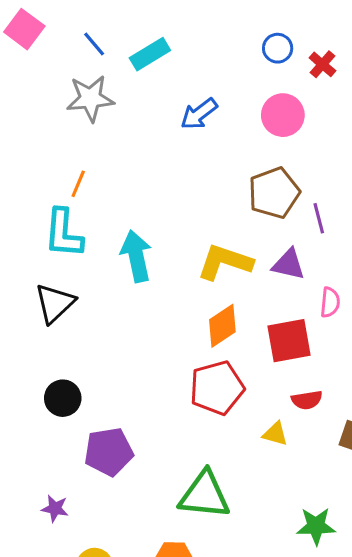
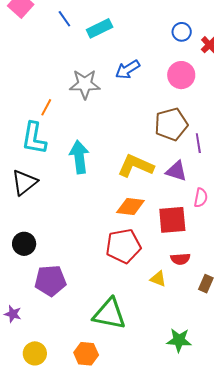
gray star: (90, 98) -> (85, 84), moved
orange diamond: (222, 326) -> (130, 207), turned 36

